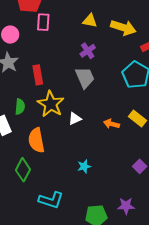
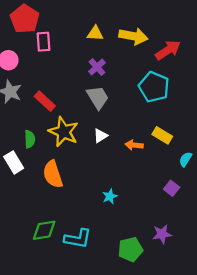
red rectangle: (38, 75) -> (45, 101), turned -30
white triangle: (75, 119) -> (101, 136), moved
green diamond: (23, 170) -> (44, 230), moved, turned 60

